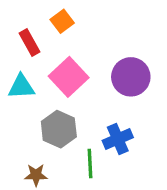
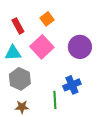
orange square: (62, 21) -> (47, 19), moved
gray hexagon: (59, 129) -> (20, 79), moved

